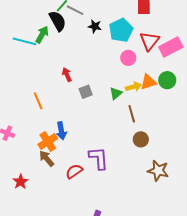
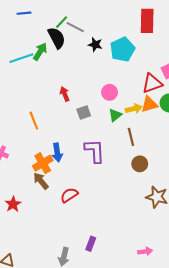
cyan line: (24, 41) -> (21, 58), turned -35
red triangle: (150, 41) -> (152, 83), moved, turned 30
pink circle: (128, 58) -> (110, 92), moved
purple L-shape: (99, 158) -> (95, 151), moved

